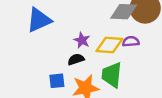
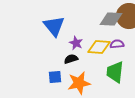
blue triangle: (39, 20) -> (54, 26), moved, turned -45
green trapezoid: (112, 75) -> (115, 72), moved

